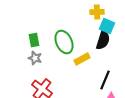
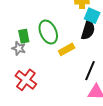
green rectangle: (34, 40) -> (24, 36), moved

